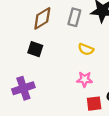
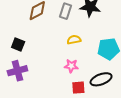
black square: (35, 49) -> (18, 45), moved
yellow semicircle: (86, 49) -> (74, 40), turned 144

